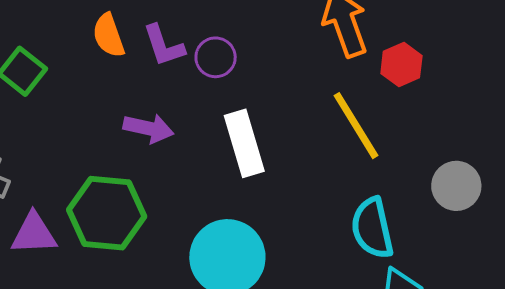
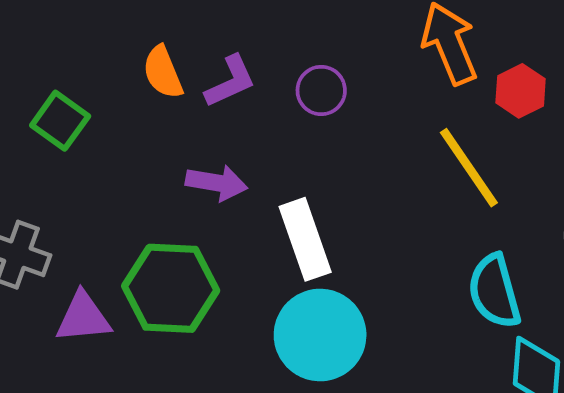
purple L-shape: (164, 46) -> (230, 81), turned -93
purple circle: (216, 57) -> (321, 90), moved
white rectangle: (244, 143) -> (305, 239), moved

